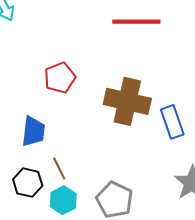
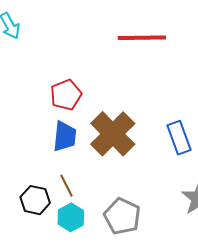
brown cross: (127, 101) -> (113, 134), moved, turned 33
blue trapezoid: (33, 131) -> (65, 136), moved

